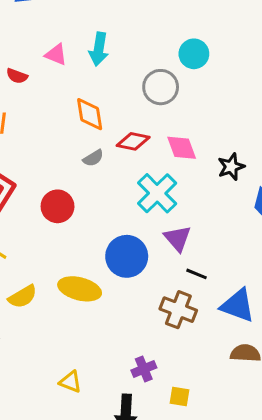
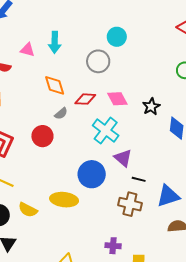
red circle: (58, 206) -> (42, 136), moved
yellow semicircle: (23, 297) -> (28, 210), turned 66
blue triangle: (238, 305) -> (168, 196), turned -30
purple cross: (144, 369) -> (113, 246), turned 35

